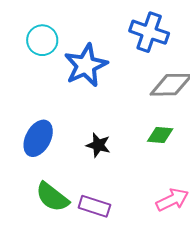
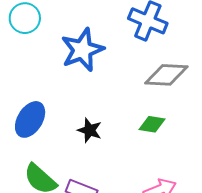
cyan circle: (42, 40) -> (25, 18), moved

